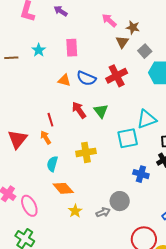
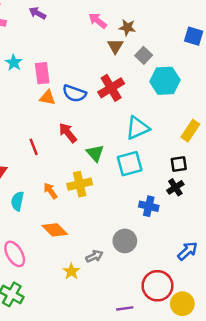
pink rectangle: (72, 48) -> (42, 73), moved
green triangle: (101, 111) -> (95, 153), moved
cyan triangle: (147, 119) -> (138, 128), moved
orange arrow: (46, 137) -> (50, 191), moved
cyan semicircle: (52, 164) -> (17, 201), moved
yellow star: (75, 211) -> (71, 271), moved
gray arrow: (103, 212) -> (94, 256), moved

